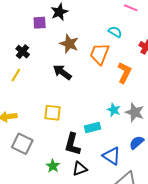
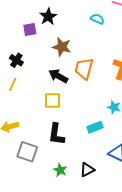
cyan semicircle: (115, 32) -> (97, 19), moved
orange trapezoid: (100, 54) -> (84, 69), moved
yellow square: (52, 113) -> (53, 100), moved
black L-shape: (72, 144) -> (56, 134), moved

